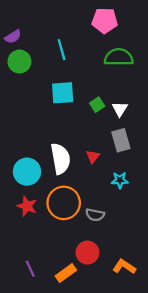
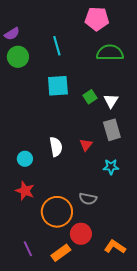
white semicircle: (60, 159) -> (56, 147), size x0.7
cyan circle: (27, 172) -> (25, 159), size x0.6
orange circle: (64, 203) -> (57, 212), moved

